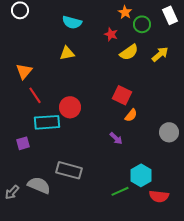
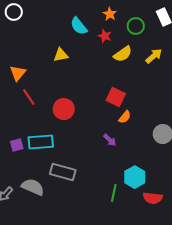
orange star: (125, 12) -> (110, 14), moved
cyan semicircle: (72, 22) -> (79, 26), moved, turned 36
cyan rectangle: (47, 122) -> (41, 142), moved
green line: (120, 191) -> (114, 193), turned -54

